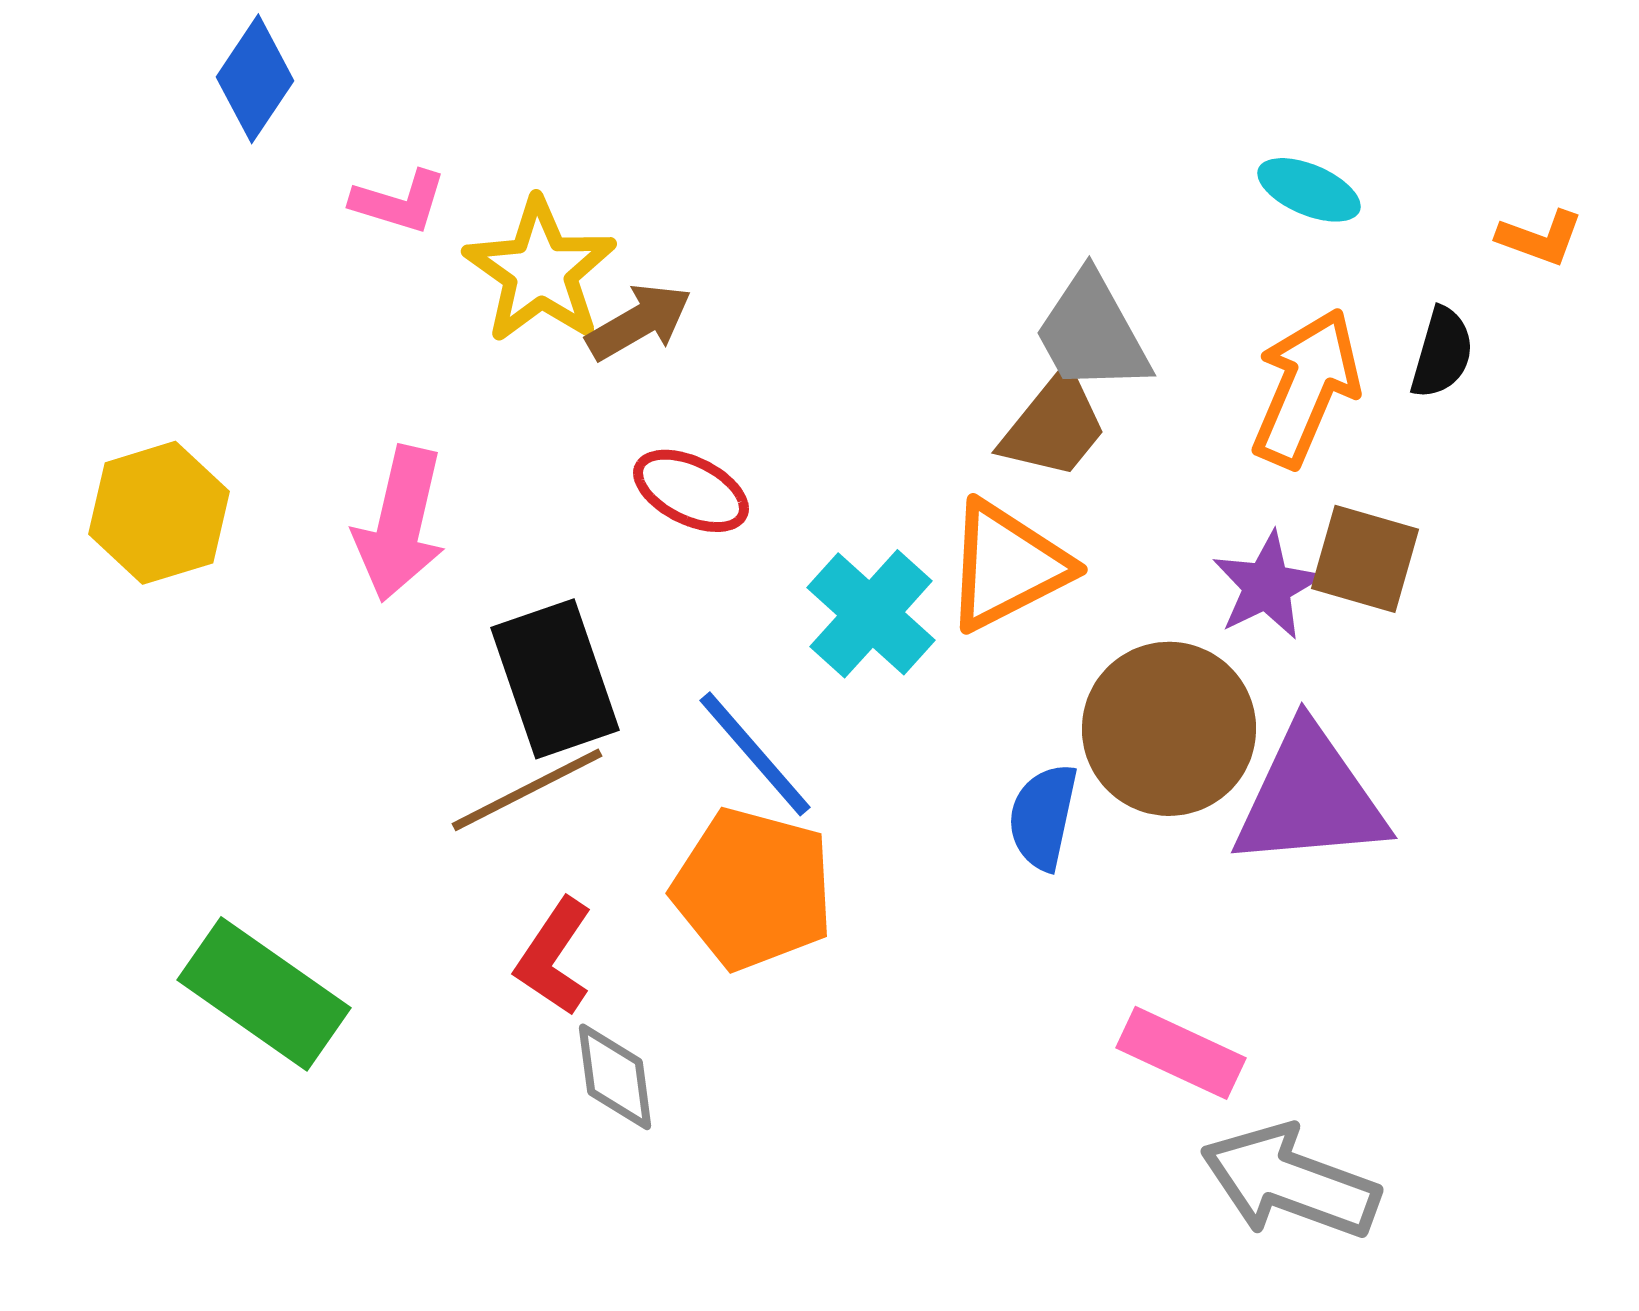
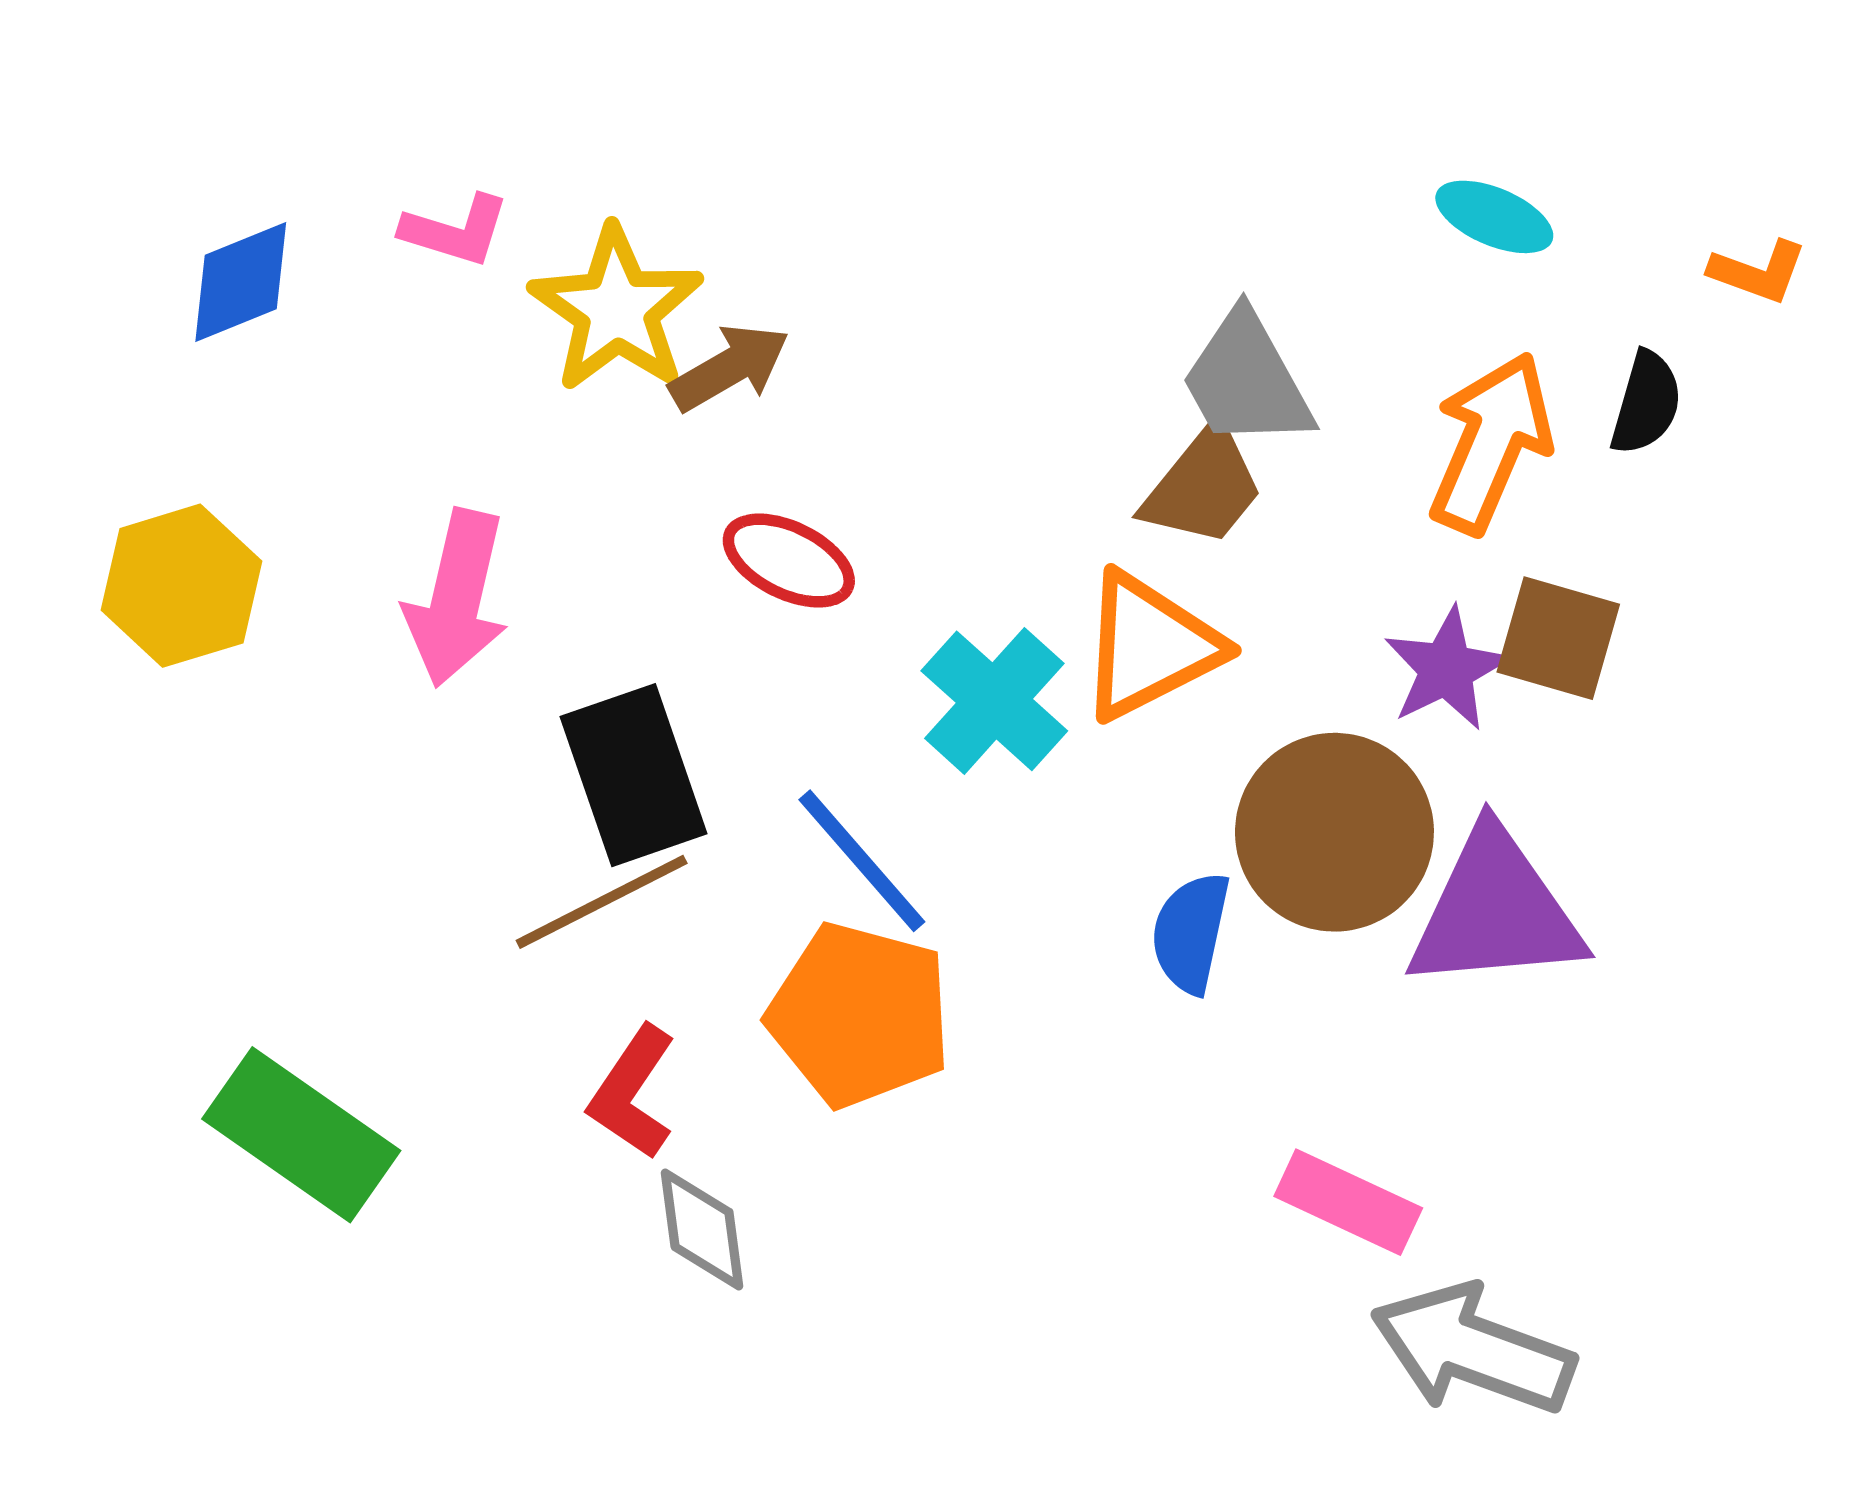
blue diamond: (255, 79) -> (241, 282), moved, turned 34

